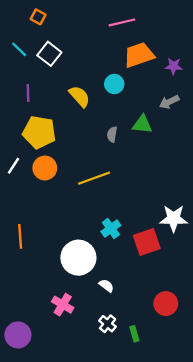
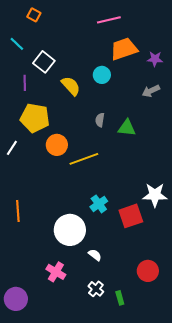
white square: (49, 54) -> (44, 62), moved
green triangle: (142, 124) -> (127, 128), moved
orange circle: (45, 168) -> (57, 145), moved

